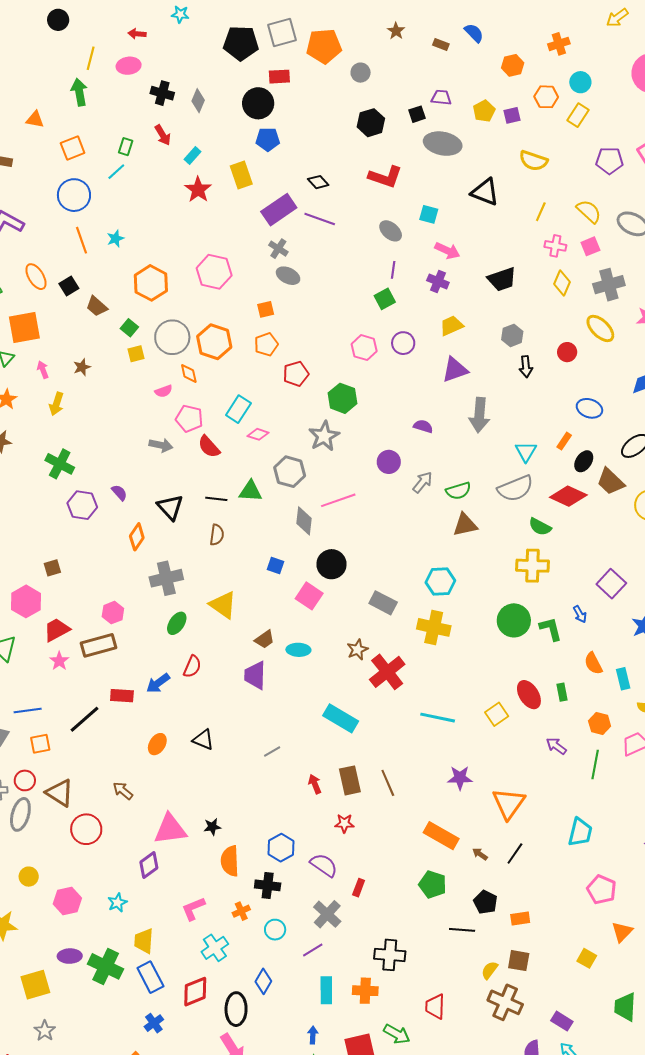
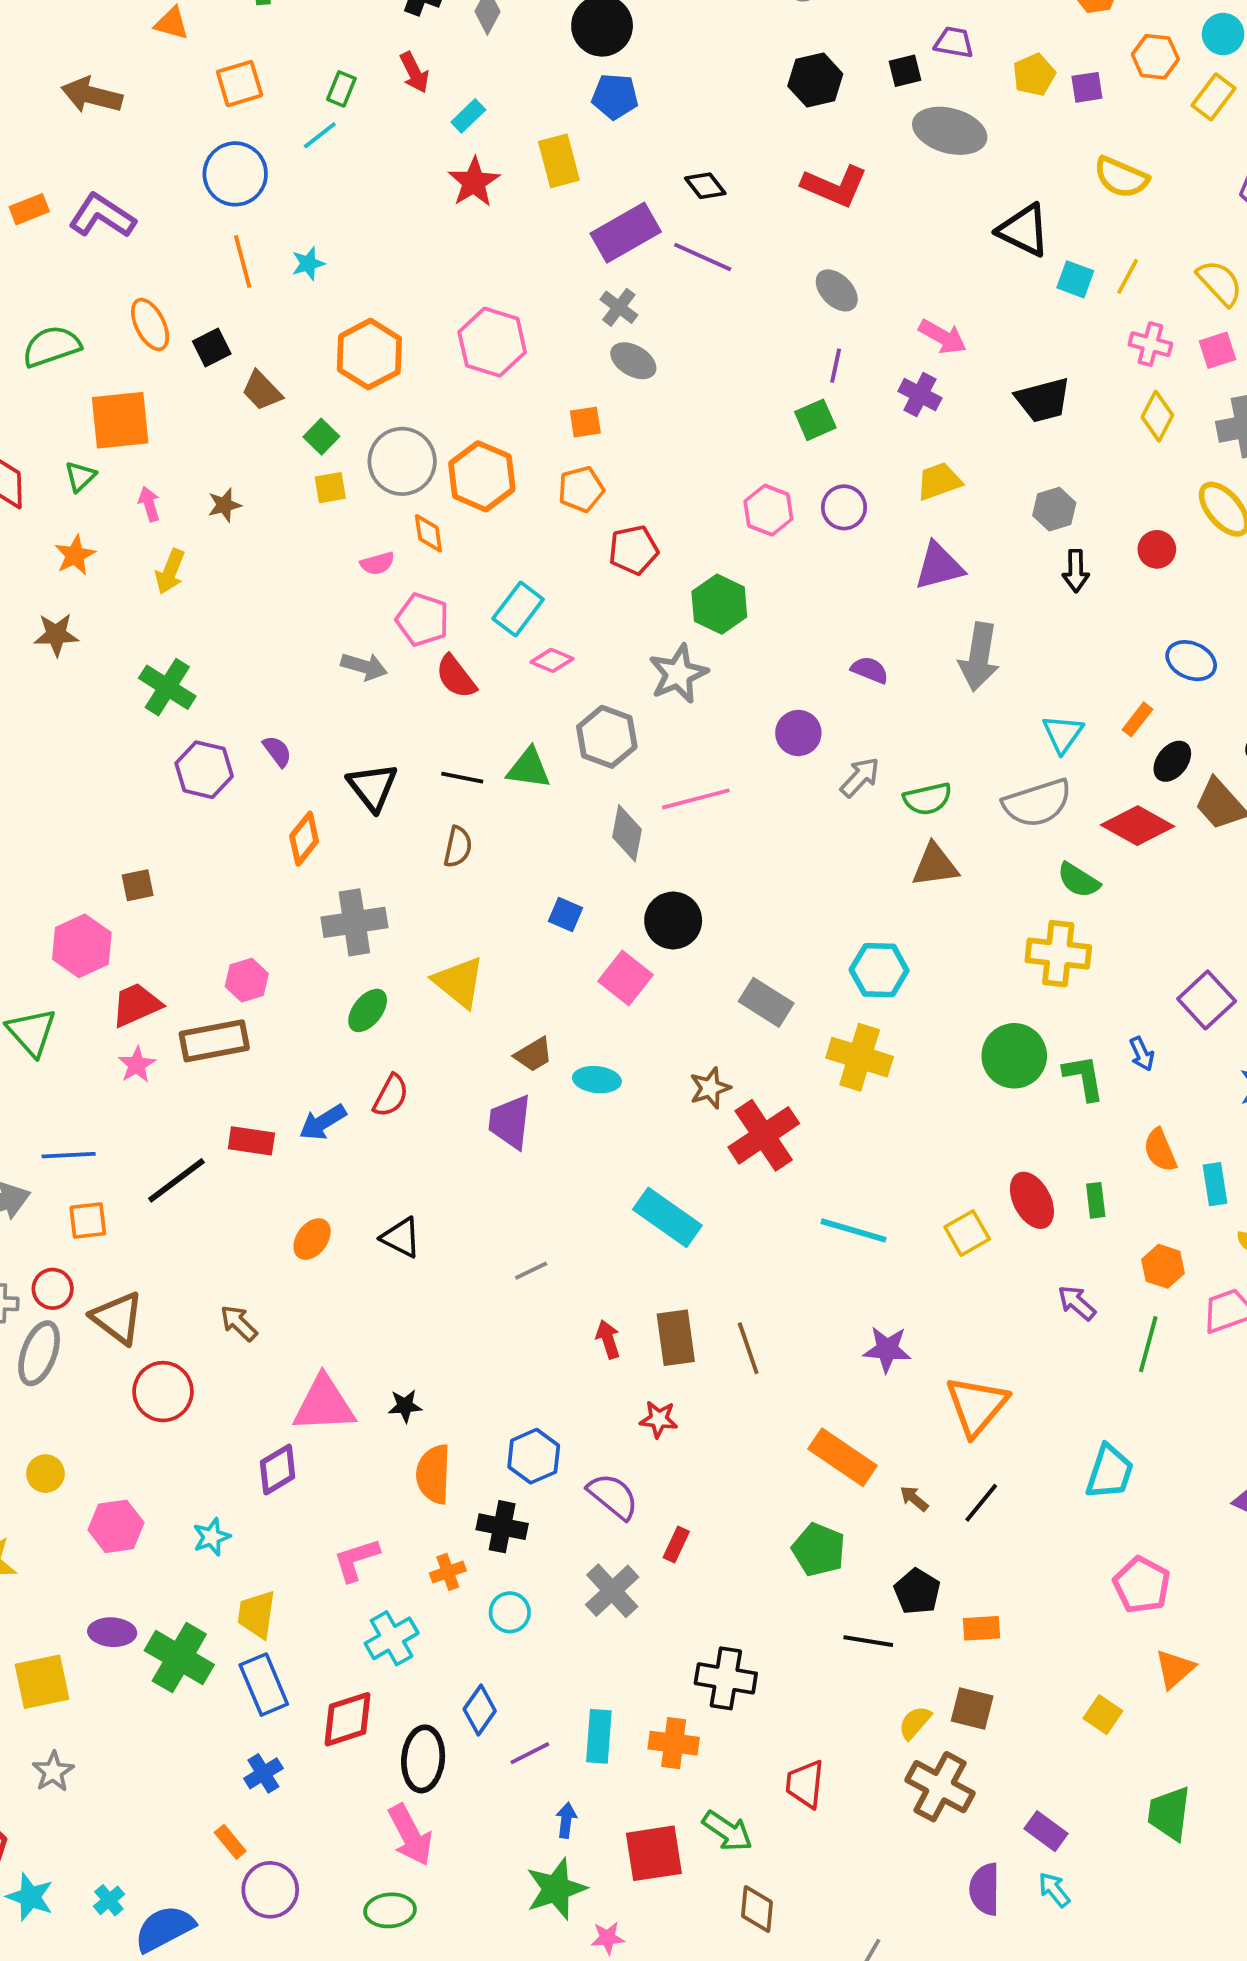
cyan square: (429, 214) -> (1075, 279), moved
purple line: (313, 950) -> (530, 1753), moved

